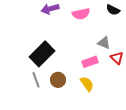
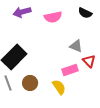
pink rectangle: (90, 62) -> (70, 70), moved

